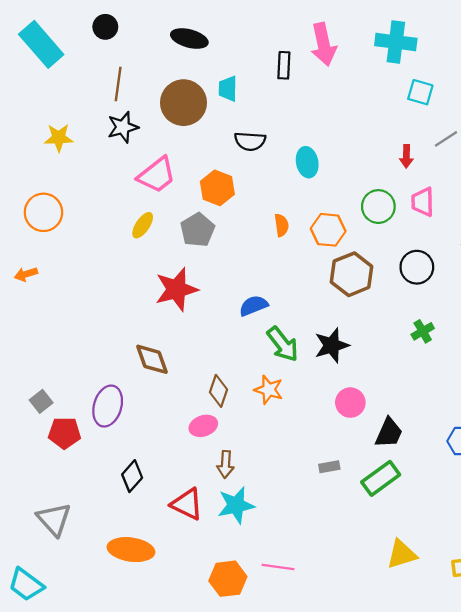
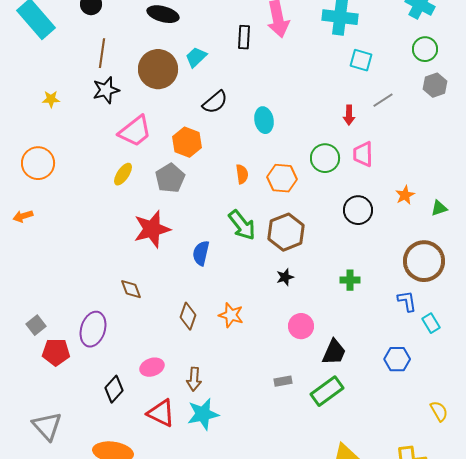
cyan trapezoid: (228, 89) -> (196, 57), turned 45
yellow star: (59, 138) -> (51, 99), size x0.7
black semicircle: (250, 141) -> (215, 102), turned -44
brown hexagon: (352, 274) -> (286, 232), moved
blue semicircle: (253, 306) -> (201, 253), moved, turned -55
green cross: (423, 331) -> (350, 280), moved, turned 30
green arrow: (283, 344) -> (242, 225), moved
black star: (332, 345) -> (285, 277), size x0.6
brown diamond: (152, 359) -> (131, 289), size x0.7
pink ellipse: (203, 426) -> (152, 367), moved

